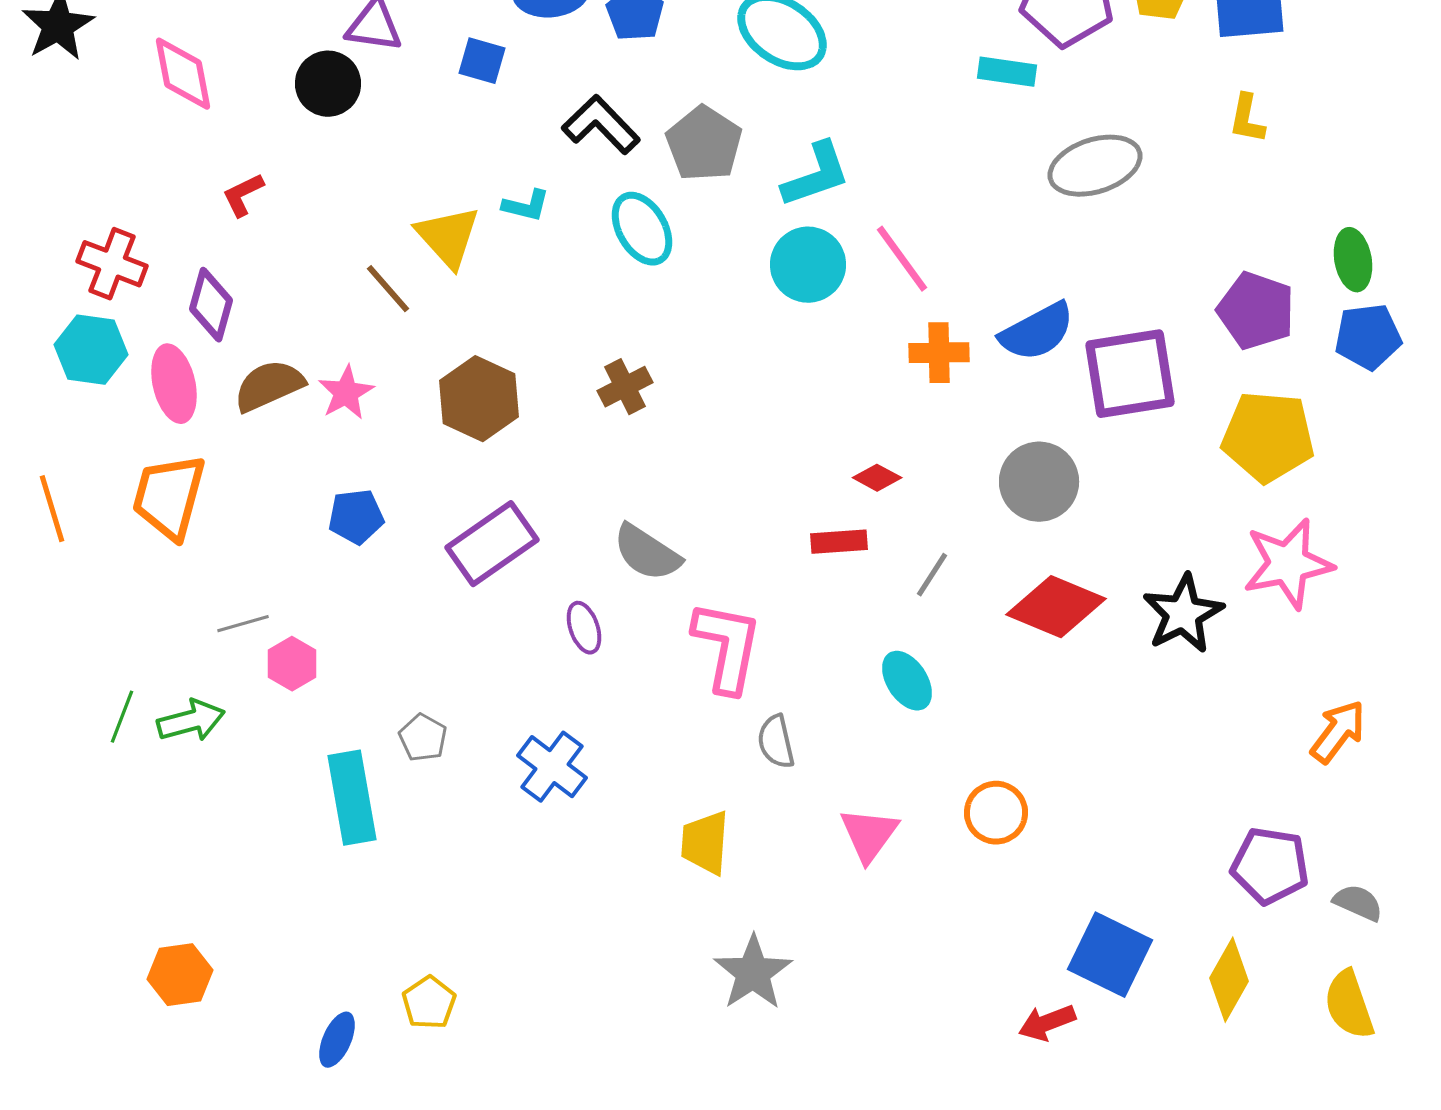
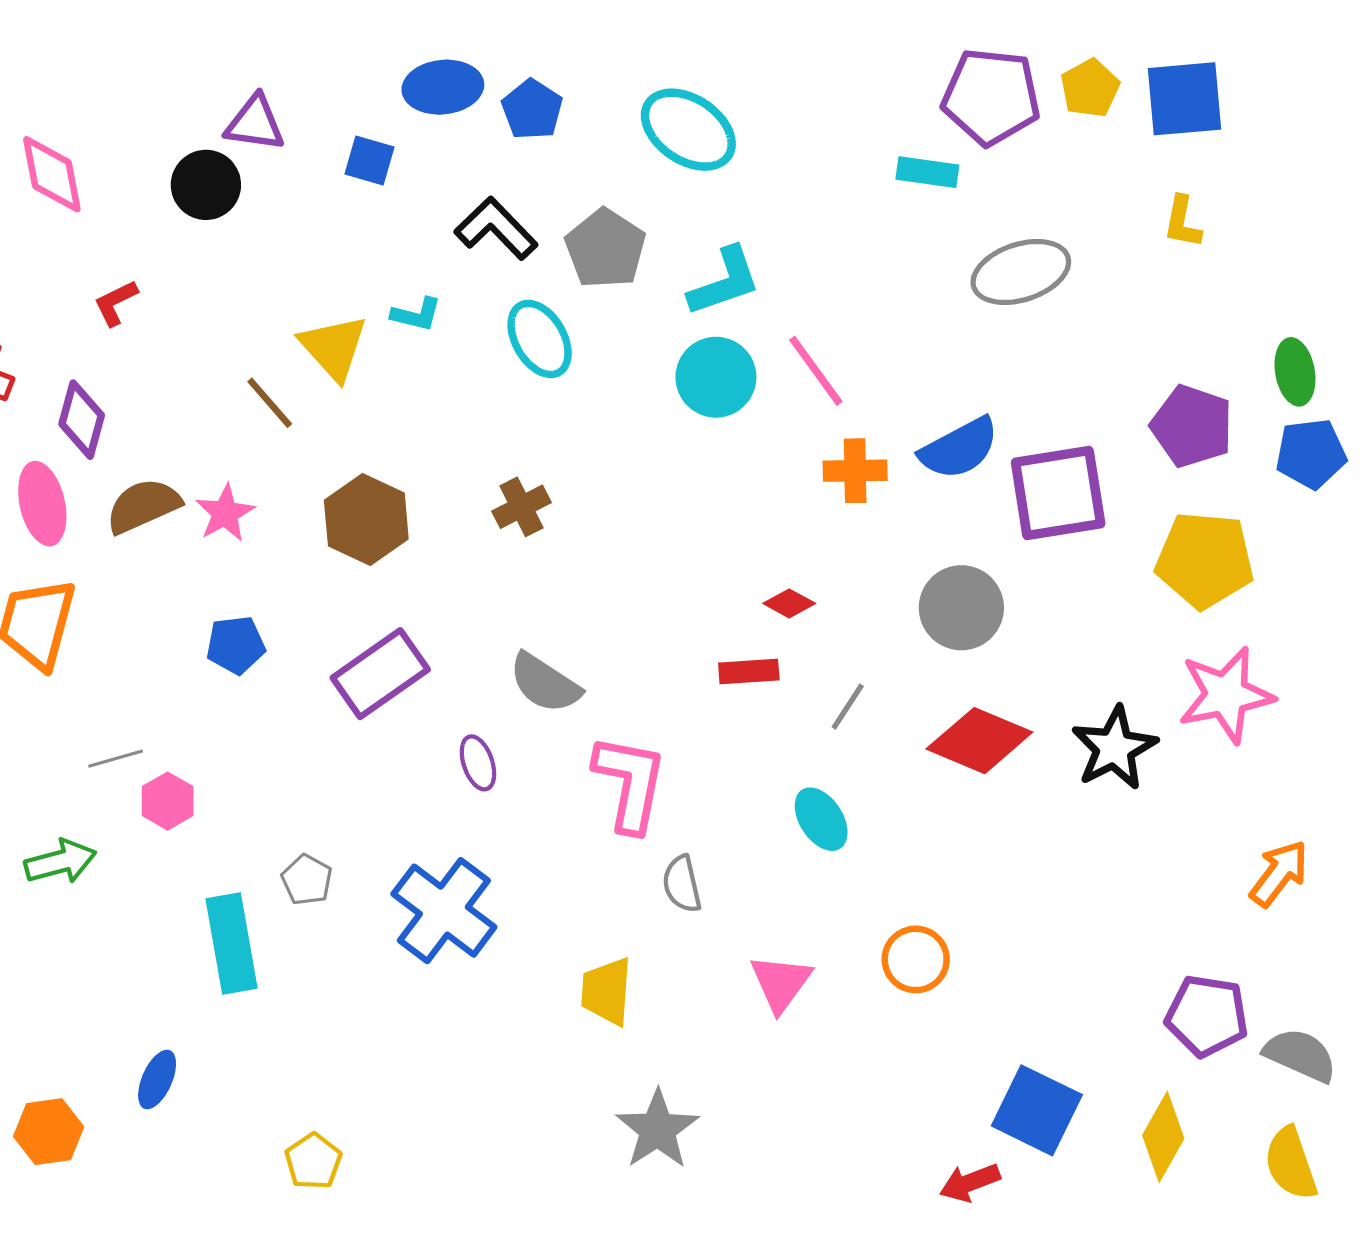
blue cross: (552, 767) -> (444, 911), size x1.4
gray semicircle: (1358, 903) -> (1300, 1055), size x1.4
blue ellipse: (337, 1040) -> (157, 1079), moved

